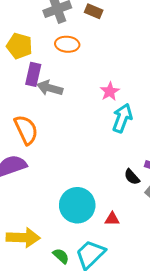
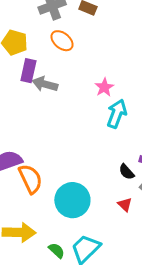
orange ellipse: (67, 44) -> (62, 41), turned 35
orange semicircle: (26, 130) -> (30, 179), moved
red triangle: (112, 219) -> (125, 205), moved, turned 42

